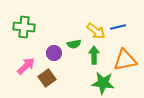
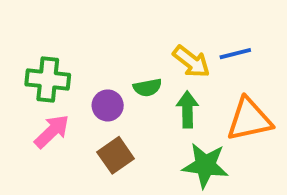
green cross: (24, 27) -> (48, 80), moved
brown square: (47, 78) -> (116, 155), moved

